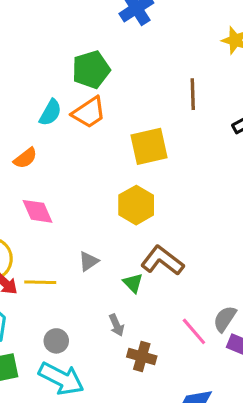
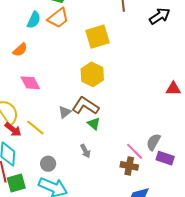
brown L-shape: (162, 261) -> (85, 106), moved
yellow line: (40, 282) -> (35, 127), turned 42
brown cross: (142, 356) -> (129, 166), moved

